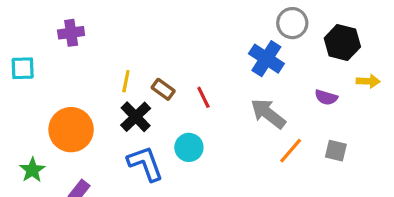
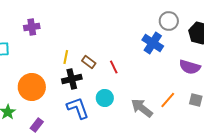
purple semicircle: (326, 97) -> (190, 67), size x1.5
gray arrow: (268, 114) -> (142, 108), moved
black cross: (136, 117) -> (72, 79), turned 30

